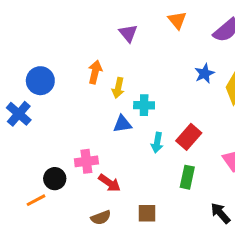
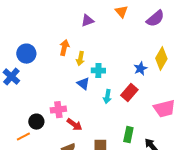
purple triangle: (128, 33) -> (87, 21), turned 48
blue star: (205, 73) -> (140, 69), moved
blue triangle: (122, 124) -> (83, 84), turned 48
green rectangle: (187, 177) -> (128, 135), moved

